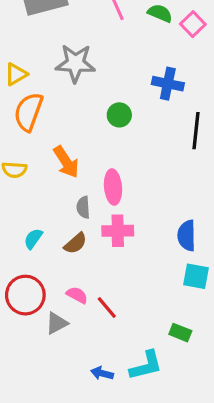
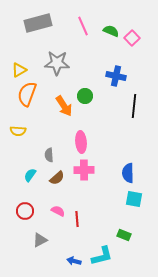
orange arrow: (66, 162) -> (64, 106), moved
gray semicircle: (83, 207) -> (49, 155), moved
red circle: (25, 295) -> (25, 211), size x0.7
red line: (107, 308) -> (77, 219), turned 35
gray triangle: (57, 323) -> (40, 240), moved

